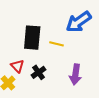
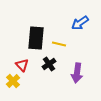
blue arrow: (79, 22) -> (80, 23), size x0.7
black cross: (39, 72) -> (49, 64), moved

